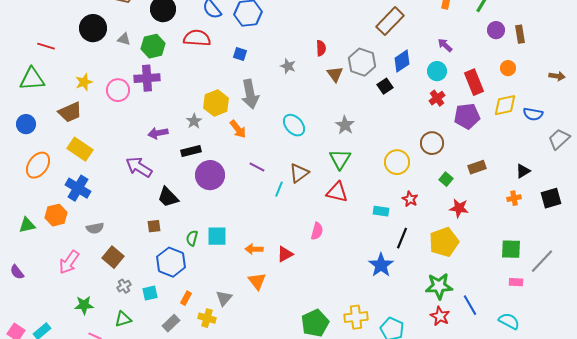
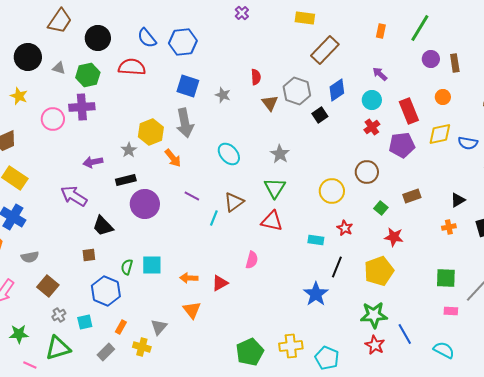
blue square: (240, 54) -> (188, 86), moved, size x1.6
yellow star: (84, 82) -> (19, 96), moved, turned -30
green triangle: (123, 319) -> (58, 348), size x1.5

